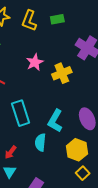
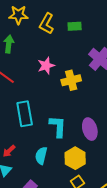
cyan L-shape: (55, 121) -> (58, 126), turned 145
cyan semicircle: (40, 142) -> (41, 156), moved

